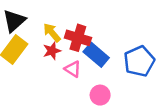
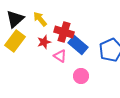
yellow arrow: (52, 33) -> (40, 19), moved

